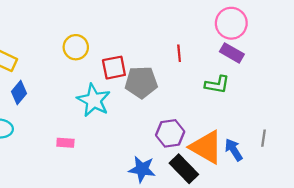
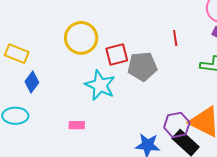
yellow circle: (76, 47) -> (81, 38), size x1.4
purple hexagon: (170, 133) -> (177, 125), moved

